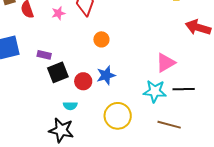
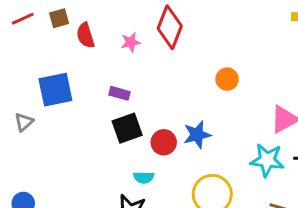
orange circle: (101, 39) -> (227, 79), moved
purple rectangle: (44, 55) -> (120, 93), moved

